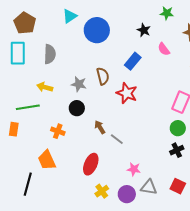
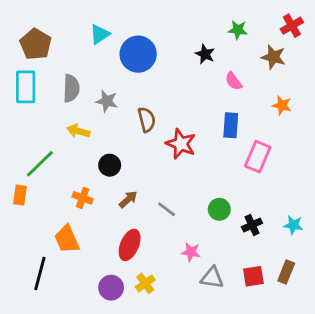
blue rectangle: (133, 61) -> (231, 125), moved, turned -36
gray star: (79, 84) -> (107, 101), moved
yellow arrow: (45, 87) -> (78, 131), moved
green line: (28, 107) -> (40, 164), turned -35
brown arrow: (100, 127) -> (128, 199), moved, turned 80
green circle: (178, 128) -> (219, 209), moved
red square: (178, 186) -> (253, 276), turned -35
purple circle: (127, 194) -> (111, 288), moved

